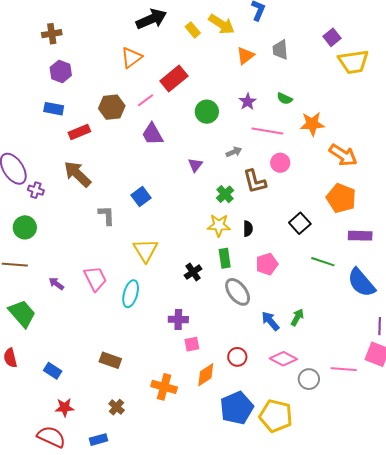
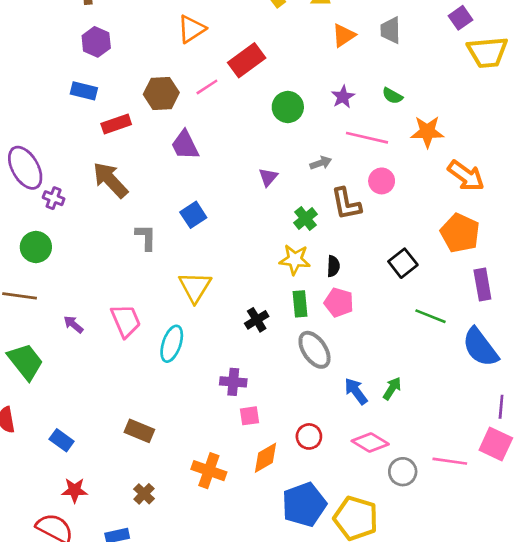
purple trapezoid: (152, 134) -> (185, 145), moved
purple rectangle: (360, 236) -> (482, 285), turned 75
pink pentagon: (267, 264) -> (339, 302), moved, turned 30

